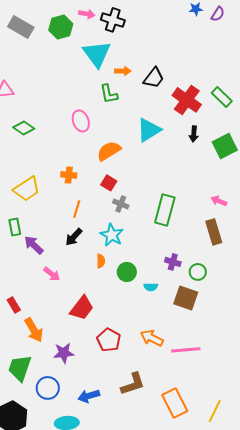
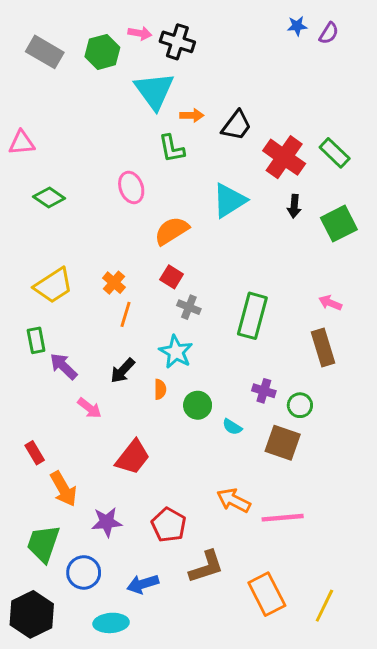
orange cross: (69, 175) -> (114, 283), moved, turned 35
black arrow: (74, 237) -> (123, 371), moved
cyan semicircle: (151, 287) -> (232, 427), turned 32
red pentagon: (109, 340) -> (169, 525), moved

